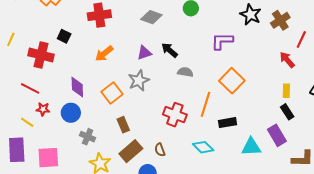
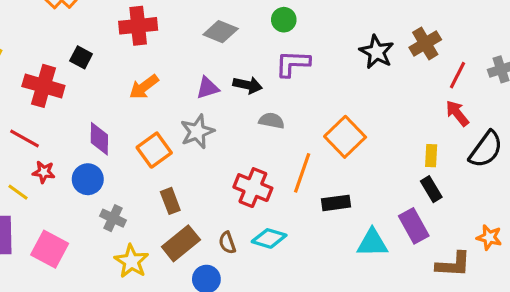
black star: (251, 15) -> (377, 52), moved
purple L-shape: (222, 41) -> (293, 64), moved
black arrow: (169, 50) -> (248, 85), turned 150
red arrow: (287, 60) -> (457, 113), moved
cyan diamond: (203, 147) -> (269, 238), moved, turned -30
pink square: (48, 158) -> (50, 249), turned 30

